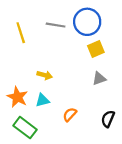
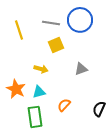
yellow square: (96, 49) -> (56, 45), moved
gray triangle: (99, 78) -> (81, 69), moved
green rectangle: (25, 128) -> (35, 117), moved, turned 45

